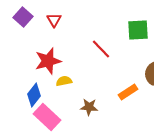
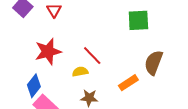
red line: (101, 49) -> (92, 56), moved
yellow semicircle: (64, 81) -> (80, 72), moved

